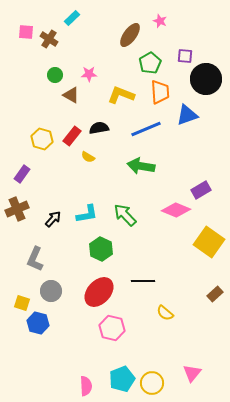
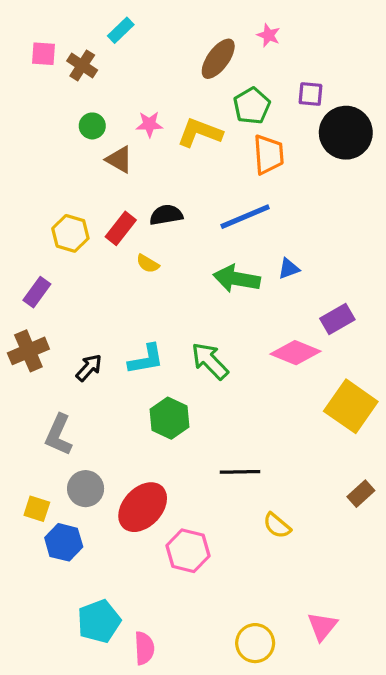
yellow L-shape: (121, 95) -> (200, 133), moved
blue triangle: (187, 115) -> (289, 269), moved, size x0.6
red ellipse: (99, 292) -> (143, 507), moved
cyan pentagon: (122, 379) -> (99, 621), moved

